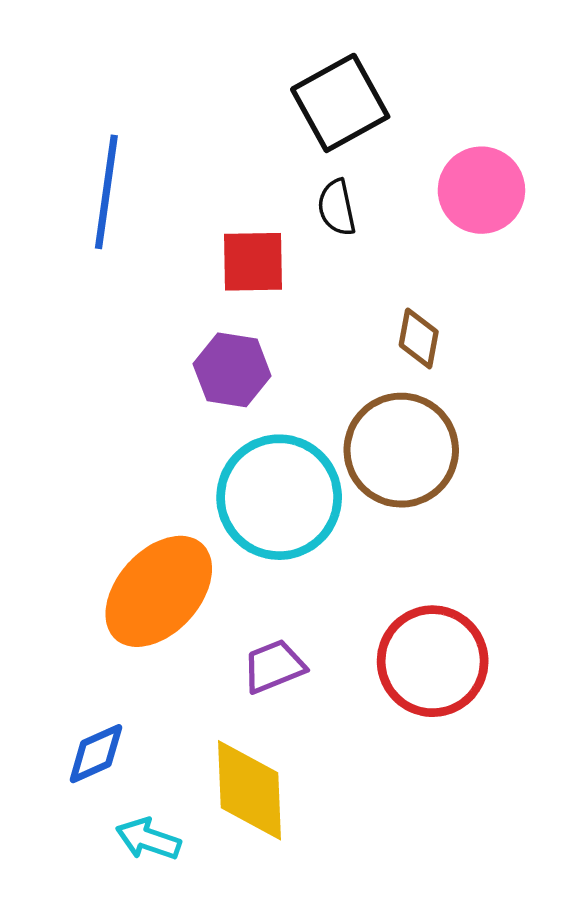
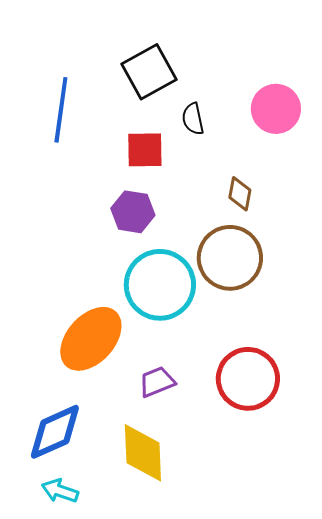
black square: (340, 103) -> (149, 72), moved
blue diamond: (96, 754) -> (55, 432), size x1.6
cyan arrow: (148, 839) -> (60, 491), moved

